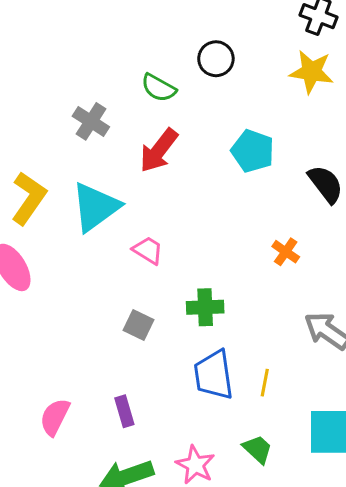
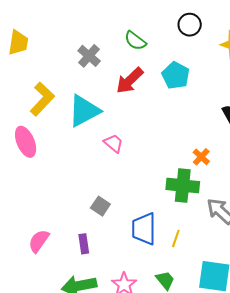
black circle: (216, 59) -> (190, 25), moved
cyan pentagon: (253, 151) -> (176, 75), moved
green cross: (205, 307) -> (183, 186), moved, size x1.4
gray square: (139, 325) -> (100, 206), moved

